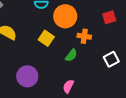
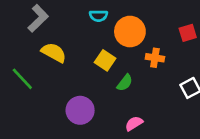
green semicircle: (71, 55) -> (125, 83), moved
pink semicircle: (68, 86) -> (134, 123), turned 32

